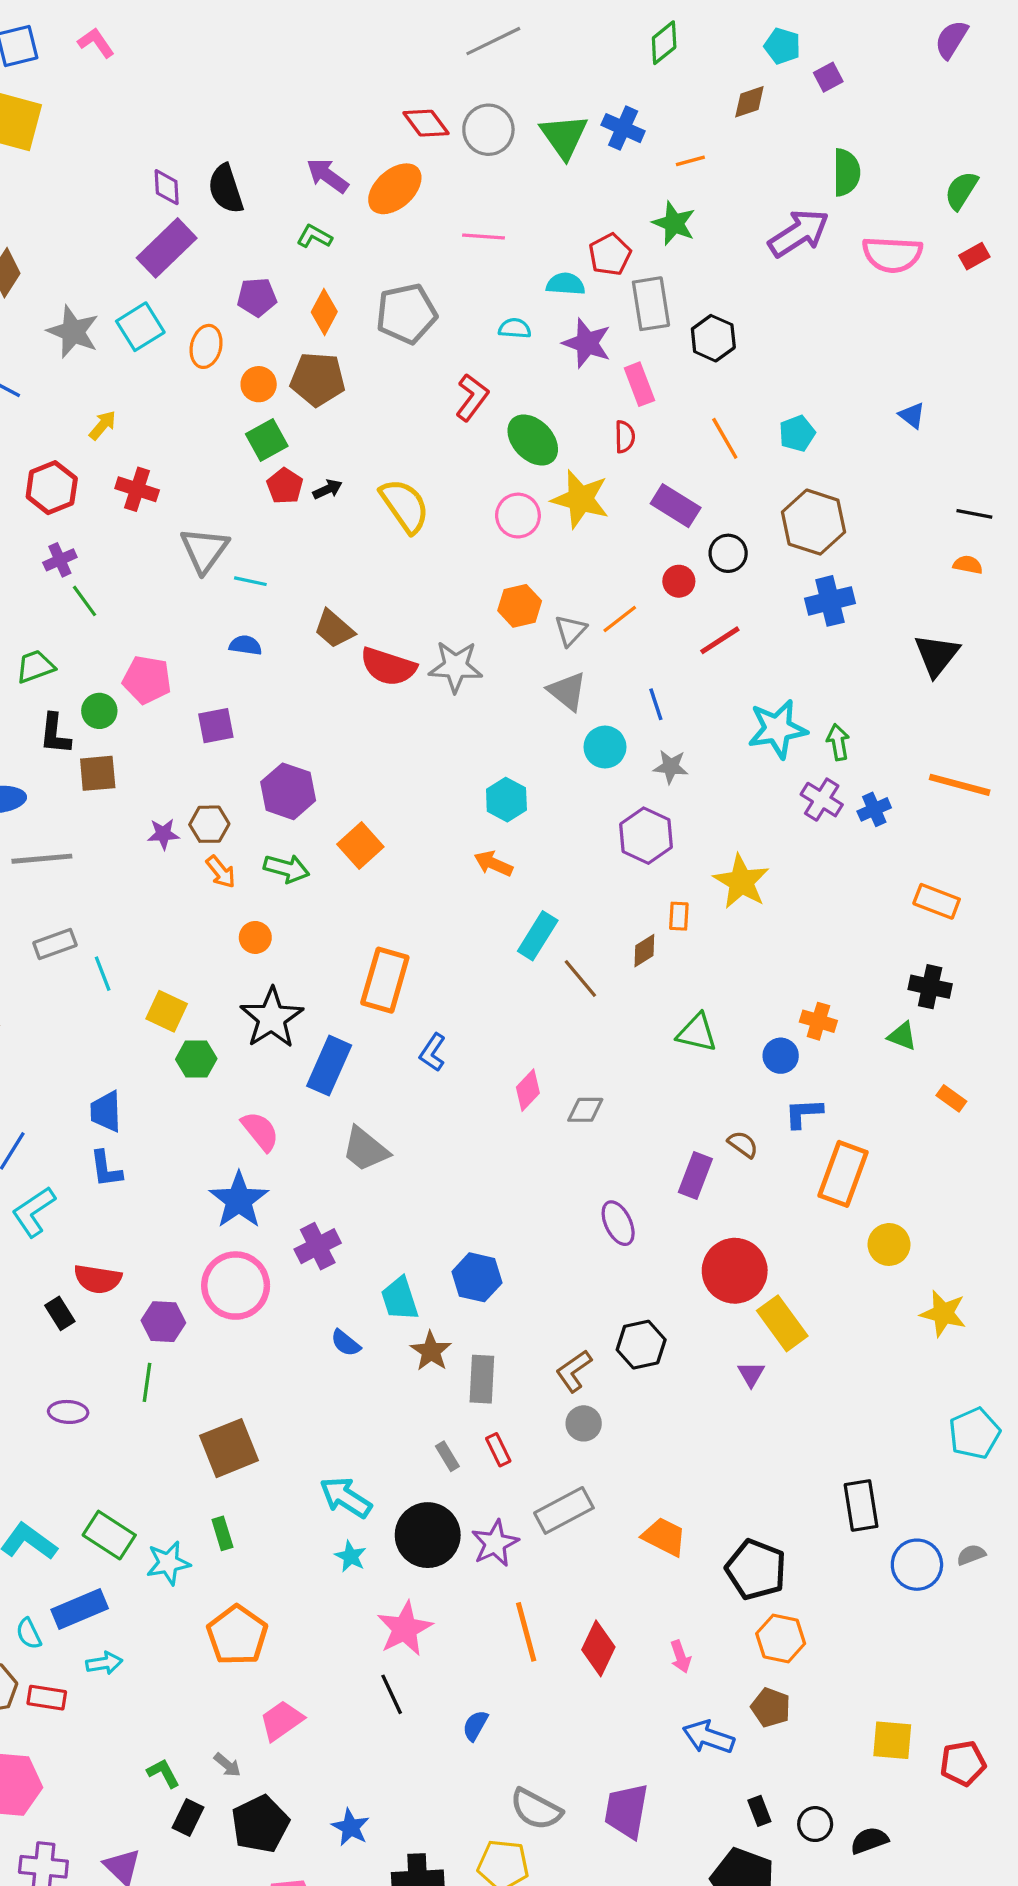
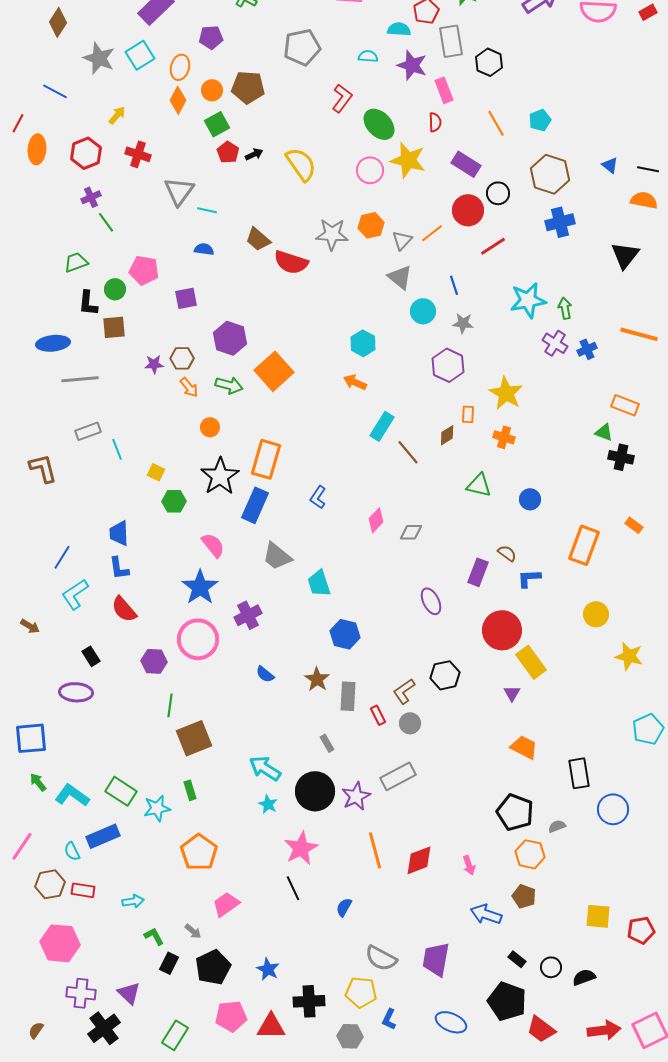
orange diamond: (324, 312) -> (178, 100), moved
blue triangle: (912, 415) -> (610, 165), moved
orange semicircle: (968, 565) -> (644, 200), size x1.5
red circle: (679, 581) -> (468, 210), size x1.6
gray star: (456, 667) -> (332, 234), moved
orange square: (360, 846) -> (274, 371), size x1.4
orange rectangle: (385, 980) -> (266, 459), moved
yellow square: (167, 1011) -> (156, 472), size x0.7
orange cross: (818, 1021) -> (504, 437), moved
green triangle: (902, 1036) -> (604, 432), moved
blue L-shape: (804, 1113) -> (529, 578), moved
orange rectangle: (843, 1174) -> (584, 545), moved
red semicircle: (98, 1279) -> (124, 609), moved, turned 40
cyan trapezoid: (400, 1299) -> (319, 583), moved
green line: (147, 1382) -> (170, 705), moved
purple ellipse: (68, 1412) -> (76, 692), moved, size x1.4
red rectangle: (498, 1450) -> (378, 715), moved
orange trapezoid: (664, 1537) -> (524, 747), moved
gray semicircle: (971, 1555) -> (557, 826), moved
red diamond: (598, 1648) -> (419, 860), turned 44
cyan arrow: (104, 1663) -> (133, 901), moved
black rectangle: (759, 1811) -> (517, 959), turned -30

